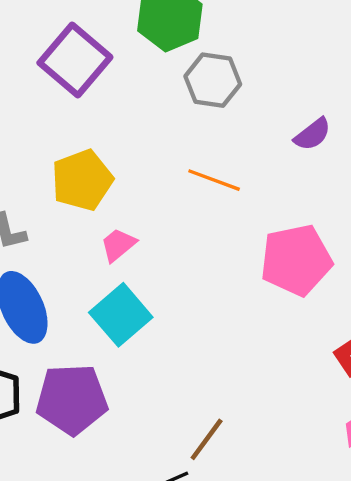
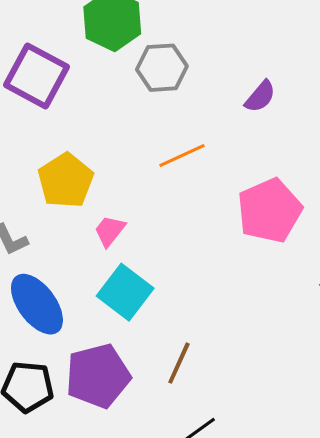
orange line: (214, 180) -> (182, 156), turned -33
brown line: (207, 439) -> (179, 363), moved

